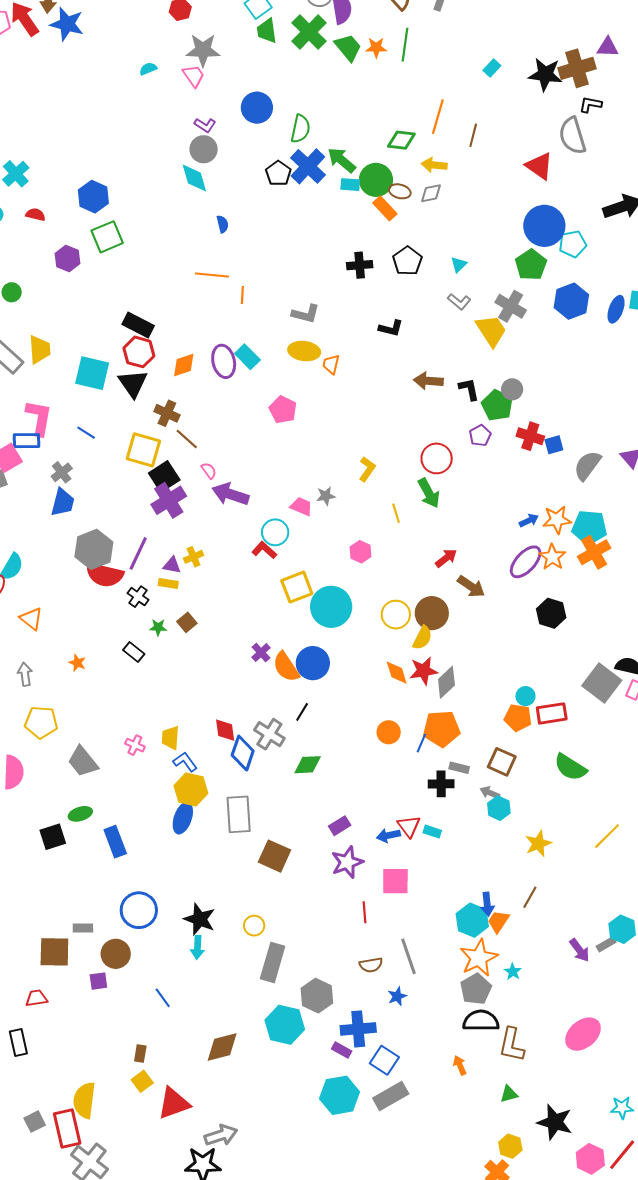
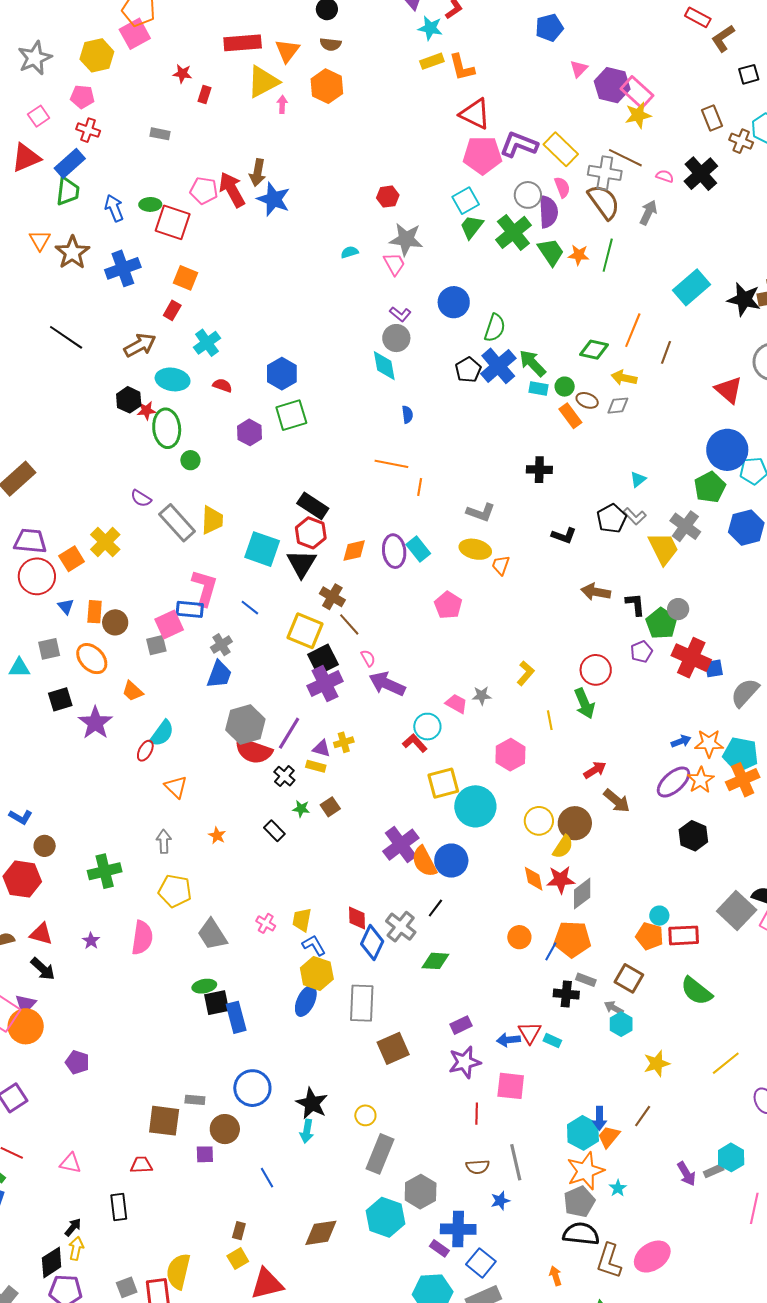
green trapezoid: (267, 31) -> (472, 227), turned 40
cyan rectangle: (492, 68) -> (691, 287), size x2.0
green circle: (376, 180) -> (565, 387), size x0.6
black pentagon: (407, 261) -> (612, 518), moved
red cross: (530, 436) -> (691, 658), size x1.4
pink hexagon: (361, 552) -> (510, 755), size x1.4
purple cross: (261, 653) -> (401, 845), size x1.8
black square: (53, 837) -> (217, 1003), moved
brown square: (275, 856) -> (393, 1048), turned 36
pink ellipse: (583, 1034) -> (652, 1257), moved

